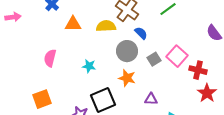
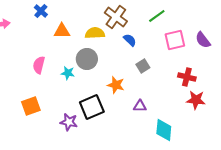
gray circle: (127, 51) -> (87, 59), moved
pink square: (177, 56) -> (175, 40), moved, turned 35
cyan star: (89, 66) -> (68, 73), moved
red star: (207, 93) -> (196, 100), turned -30

